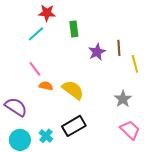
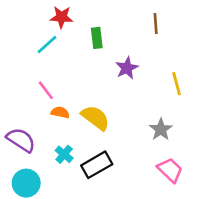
brown line: (119, 48) -> (156, 24), moved
cyan cross: (46, 136) -> (64, 154), moved

